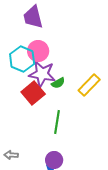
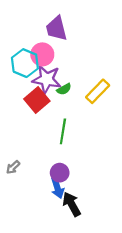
purple trapezoid: (33, 17) -> (56, 28), moved
gray arrow: (11, 155) -> (13, 167), turned -48

